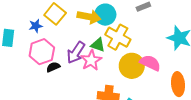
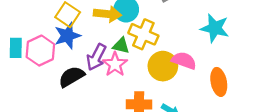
blue star: (36, 26) -> (67, 36), moved, size x1.6
pink hexagon: (42, 52) -> (40, 51), moved
black semicircle: (53, 67) -> (72, 77), size x1.6

